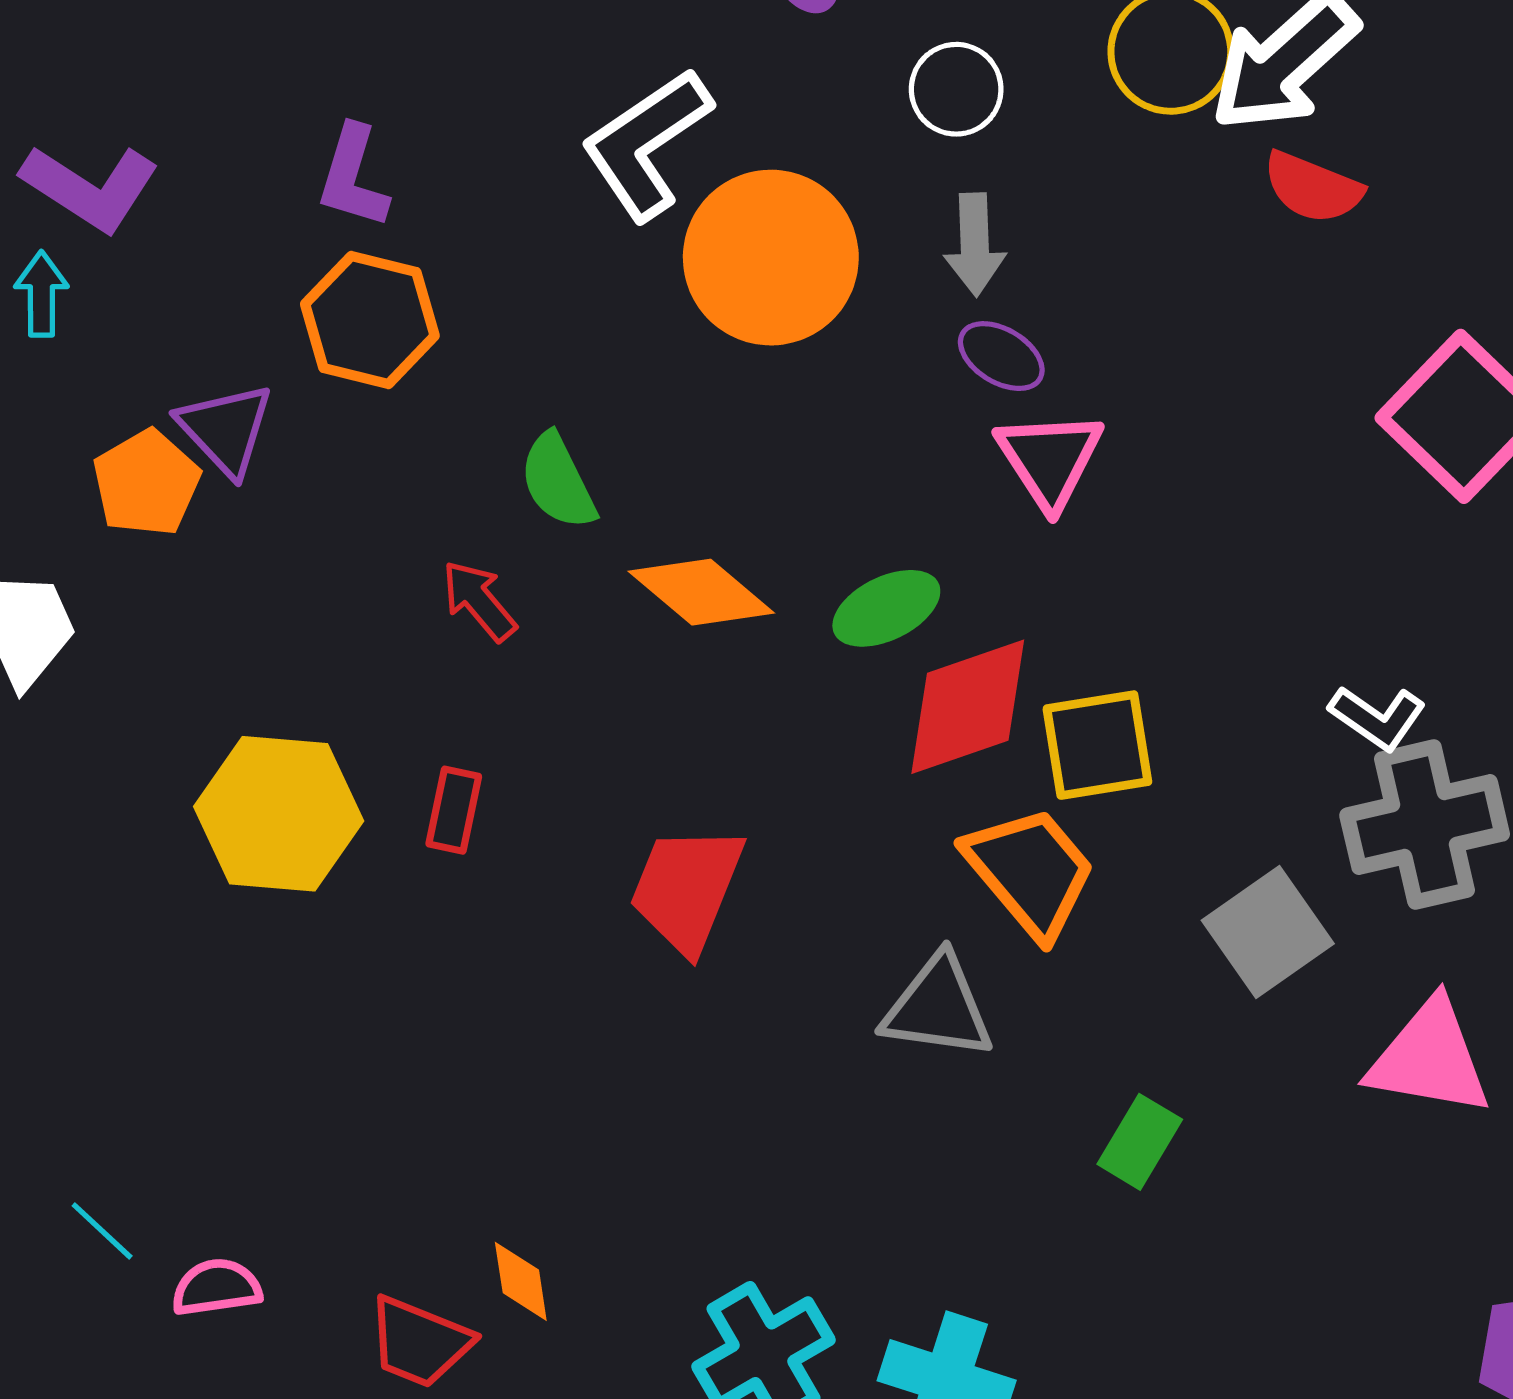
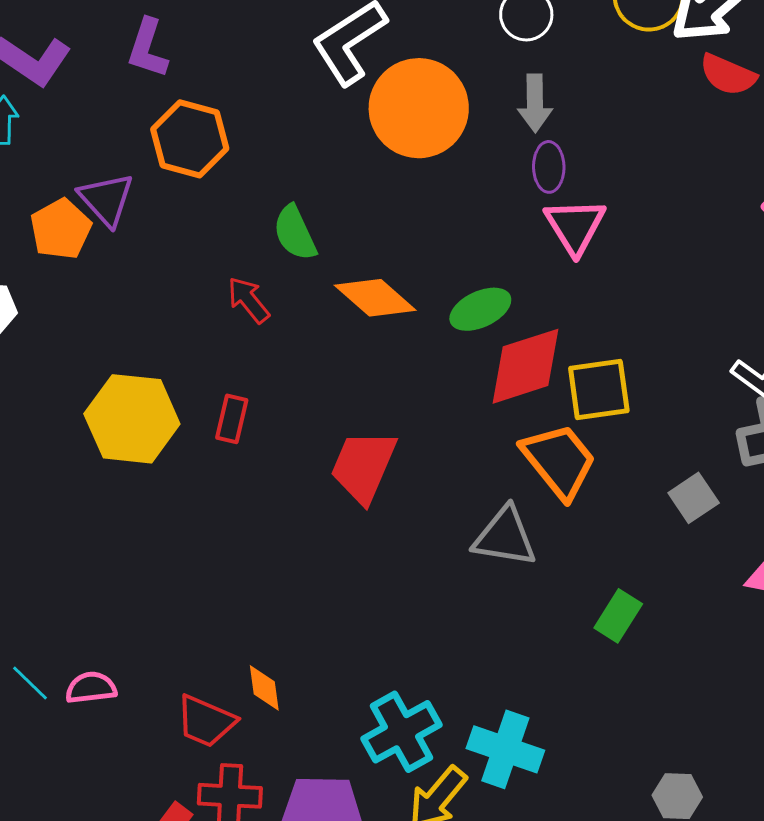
purple L-shape: (353, 177) -> (148, 48), moved
purple ellipse: (1001, 356) -> (549, 167), turned 57
gray square: (1268, 932) -> (694, 498), size x0.7
cyan line: (102, 1231) -> (30, 683), moved

